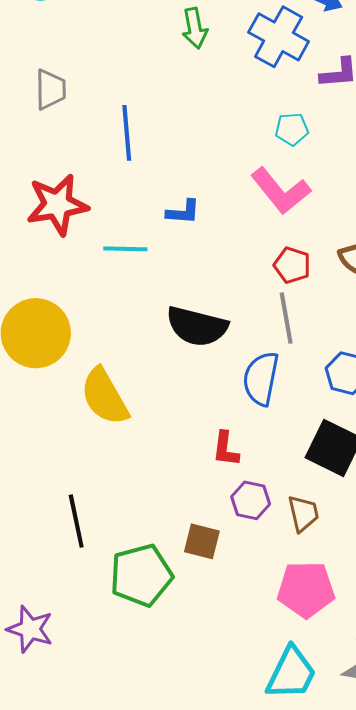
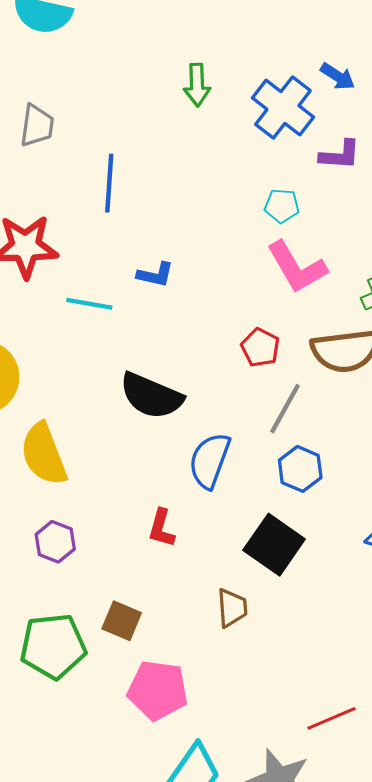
pink L-shape: (281, 191) -> (297, 267), moved
gray line: (286, 318) -> (285, 409), moved, turned 30
purple hexagon: (251, 500) -> (55, 542), moved
pink pentagon: (306, 589) -> (158, 690), moved

